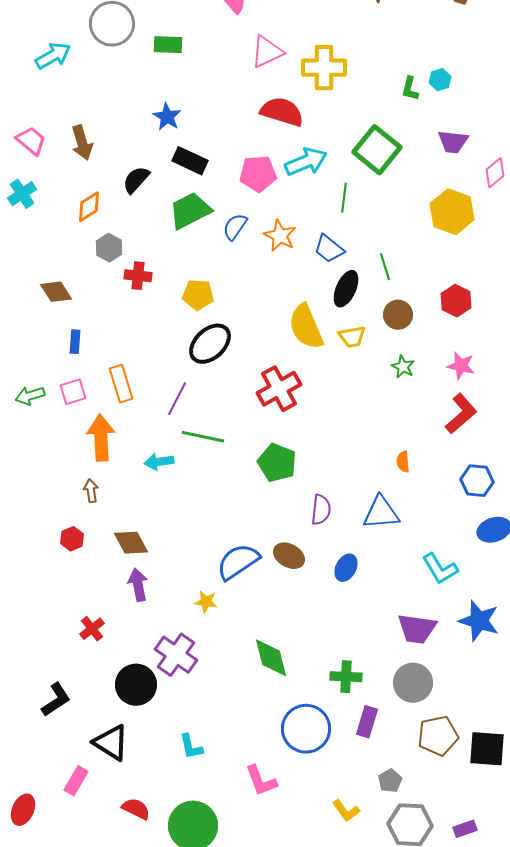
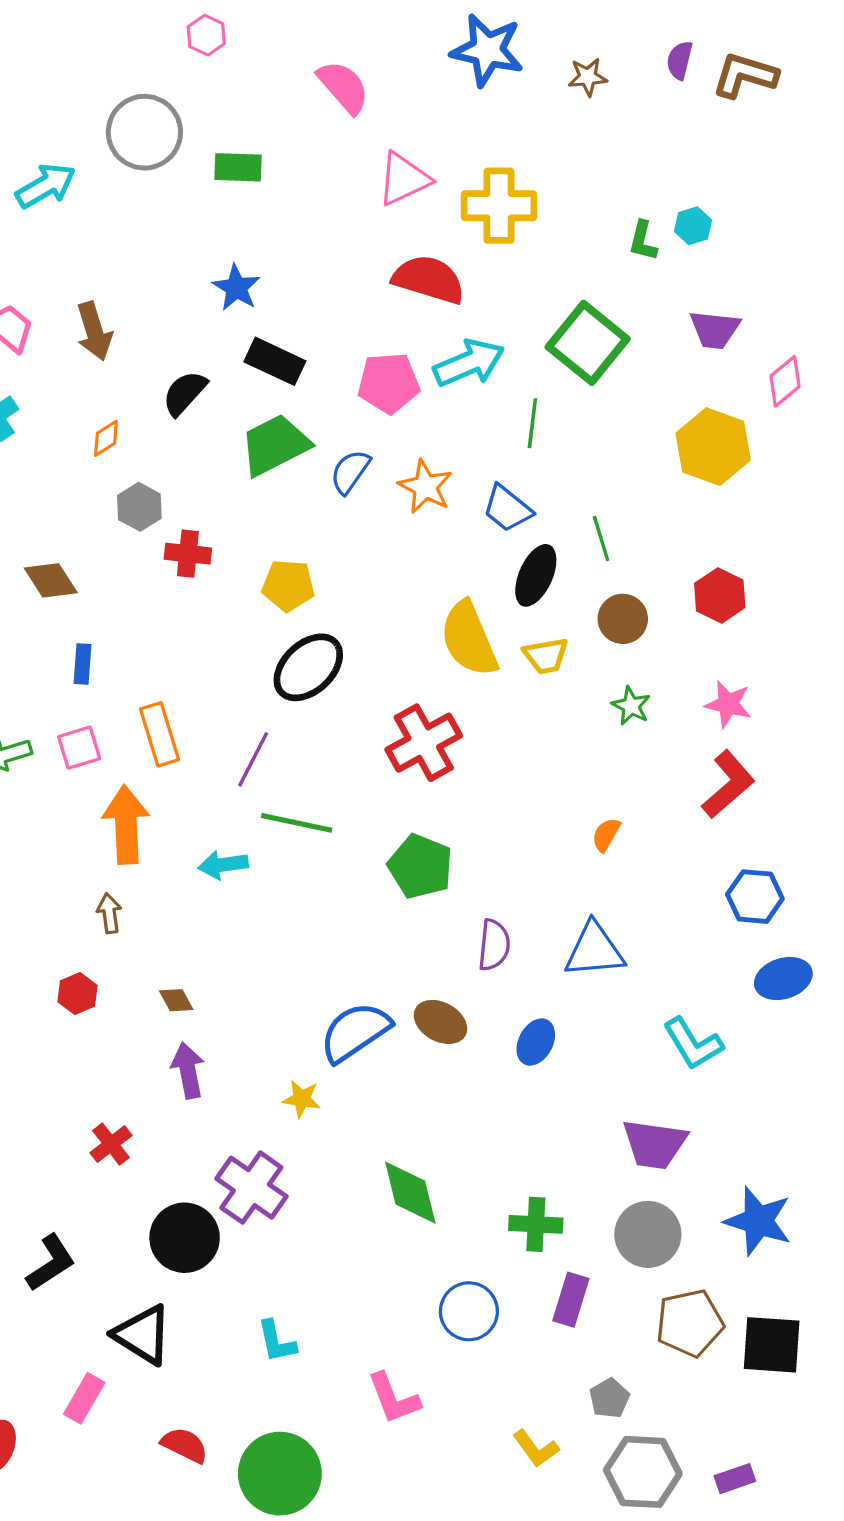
orange diamond: (89, 207) -> (106, 438), size x0.7
orange semicircle: (403, 462) -> (606, 835), moved, turned 35
brown diamond: (131, 543) -> (176, 1000), size x0.6
blue star: (479, 621) -> (758, 1221), moved
blue circle: (306, 729) -> (469, 1311), size x0.7

